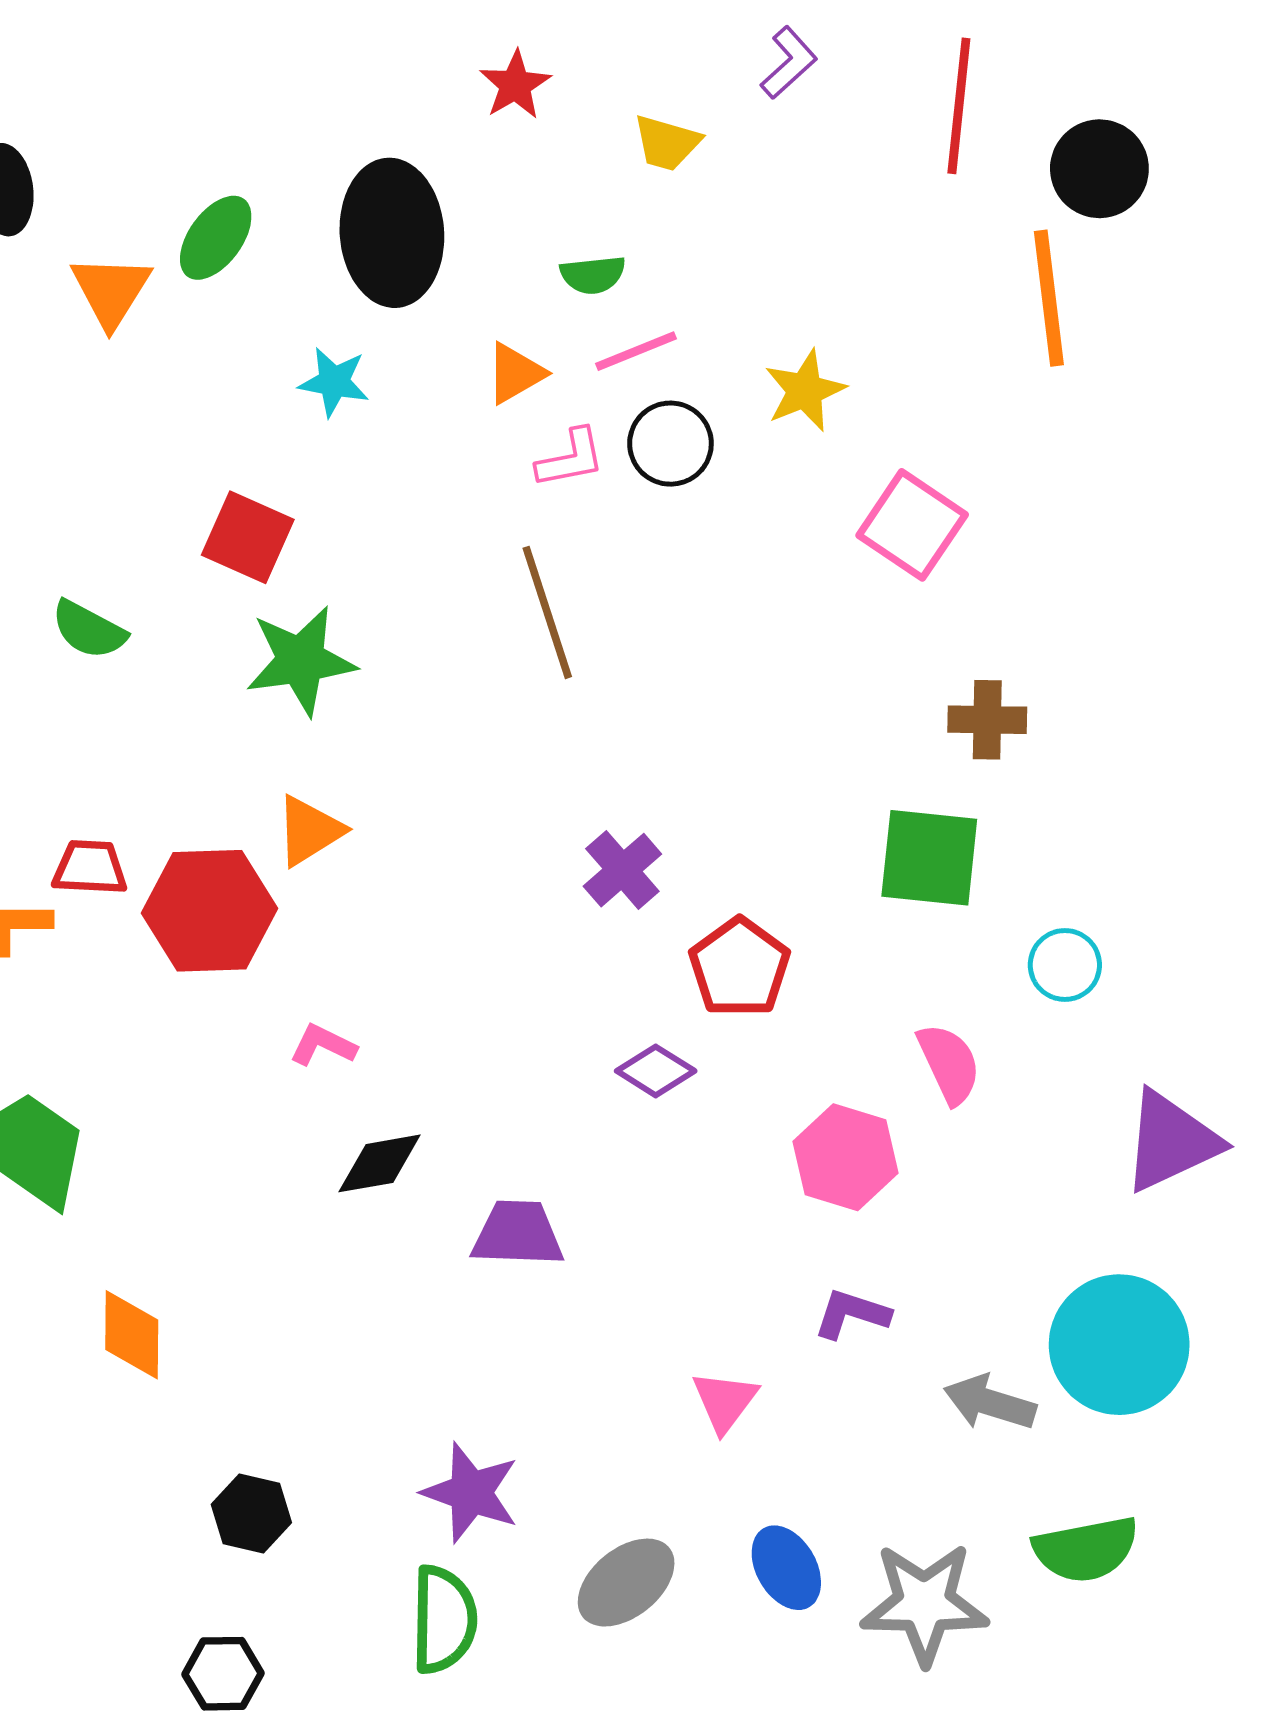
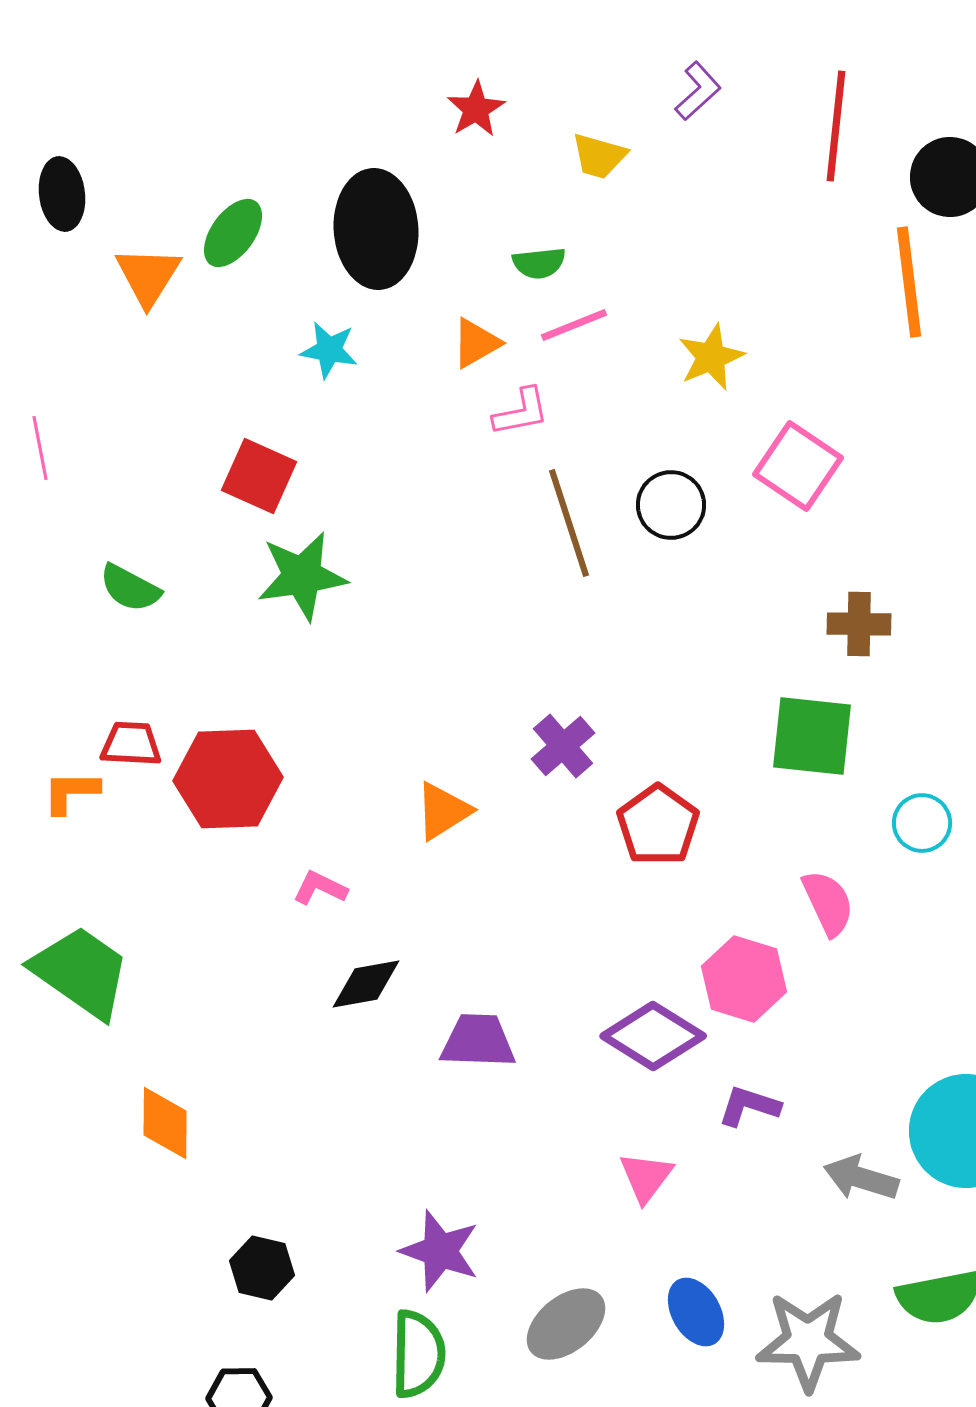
black circle: (670, 444) -> (671, 505), moved
brown line: (547, 612) -> (569, 523), moved
green semicircle: (89, 630) -> (130, 588), moved
orange triangle: (309, 831) -> (443, 811), moved
purple diamond: (656, 1071) -> (653, 1036), moved, size x1.6

